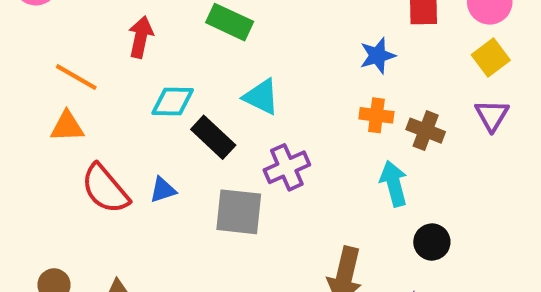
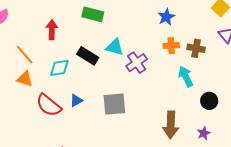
orange line: (76, 77) -> (25, 55), turned 30
cyan diamond: (173, 101) -> (59, 68), moved
orange triangle: (67, 126) -> (25, 79), turned 30
black rectangle: (213, 137) -> (88, 56), moved
purple cross: (287, 167) -> (137, 63), moved

